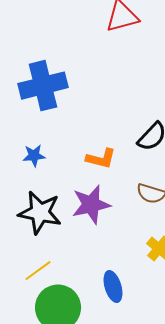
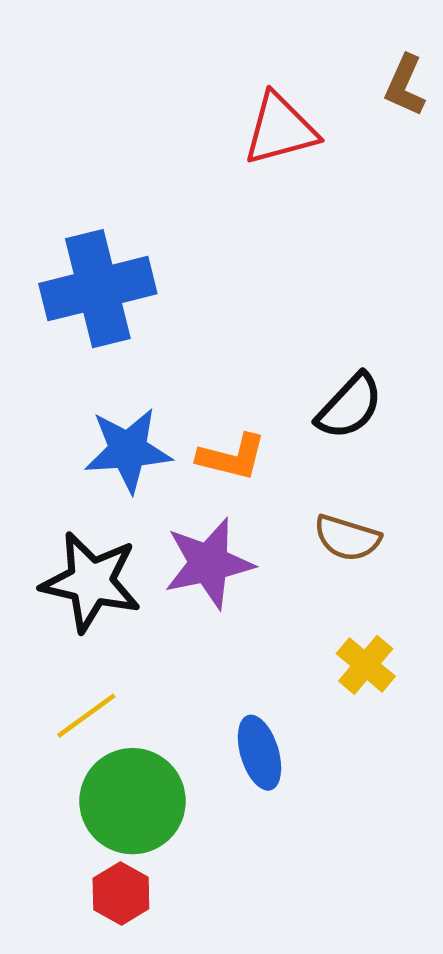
blue star: (34, 156) -> (128, 450), moved, size x1.6

